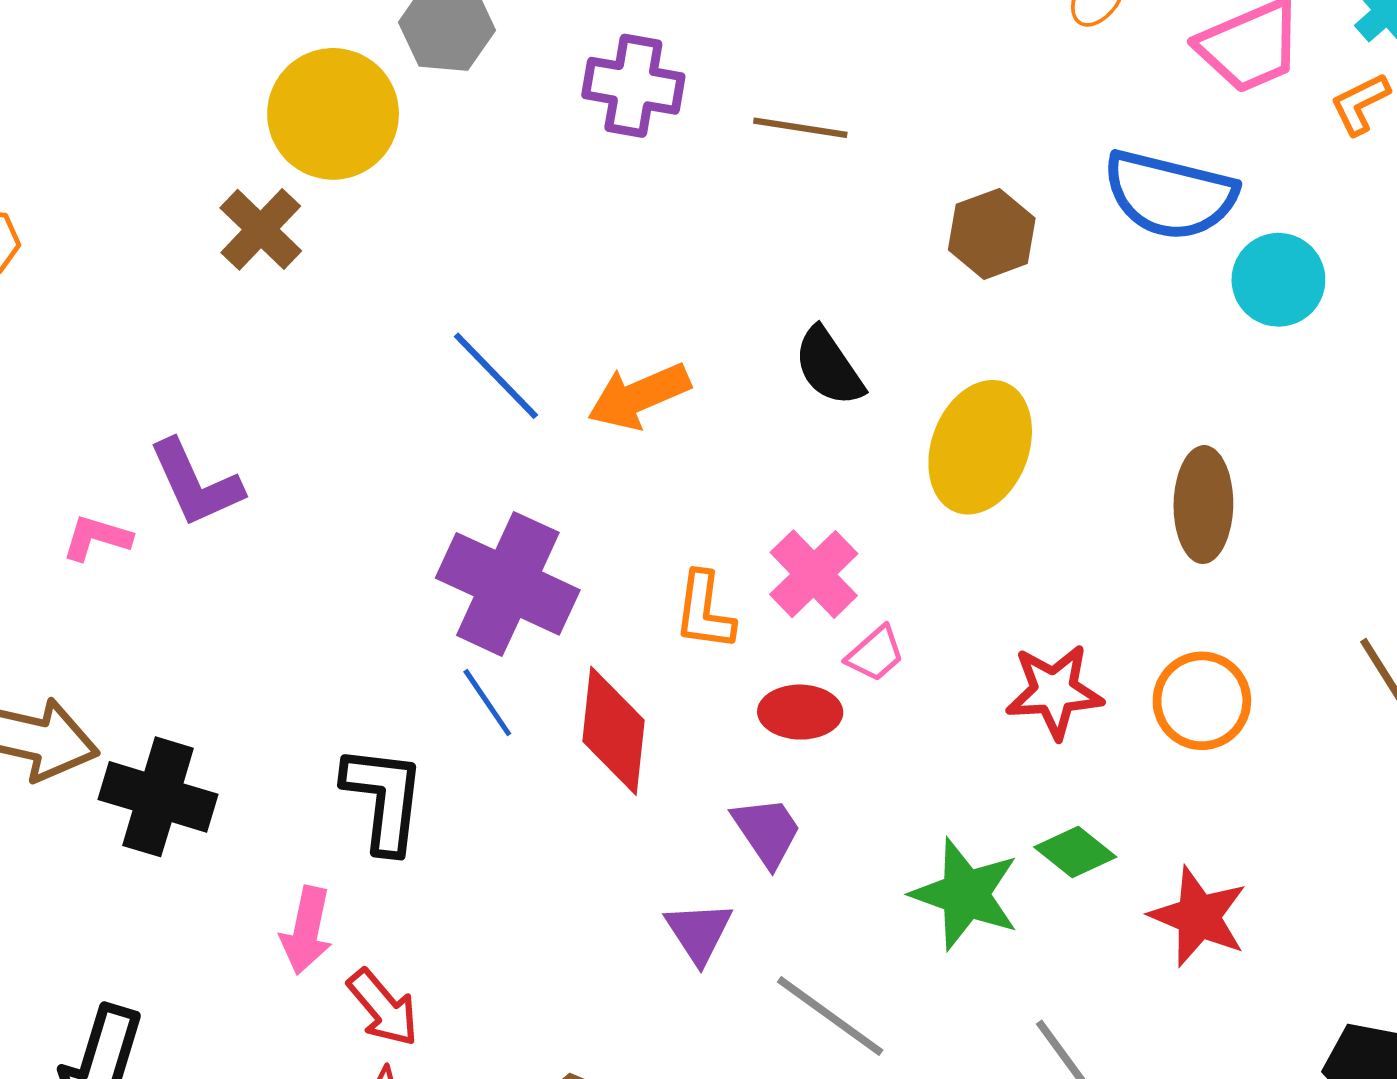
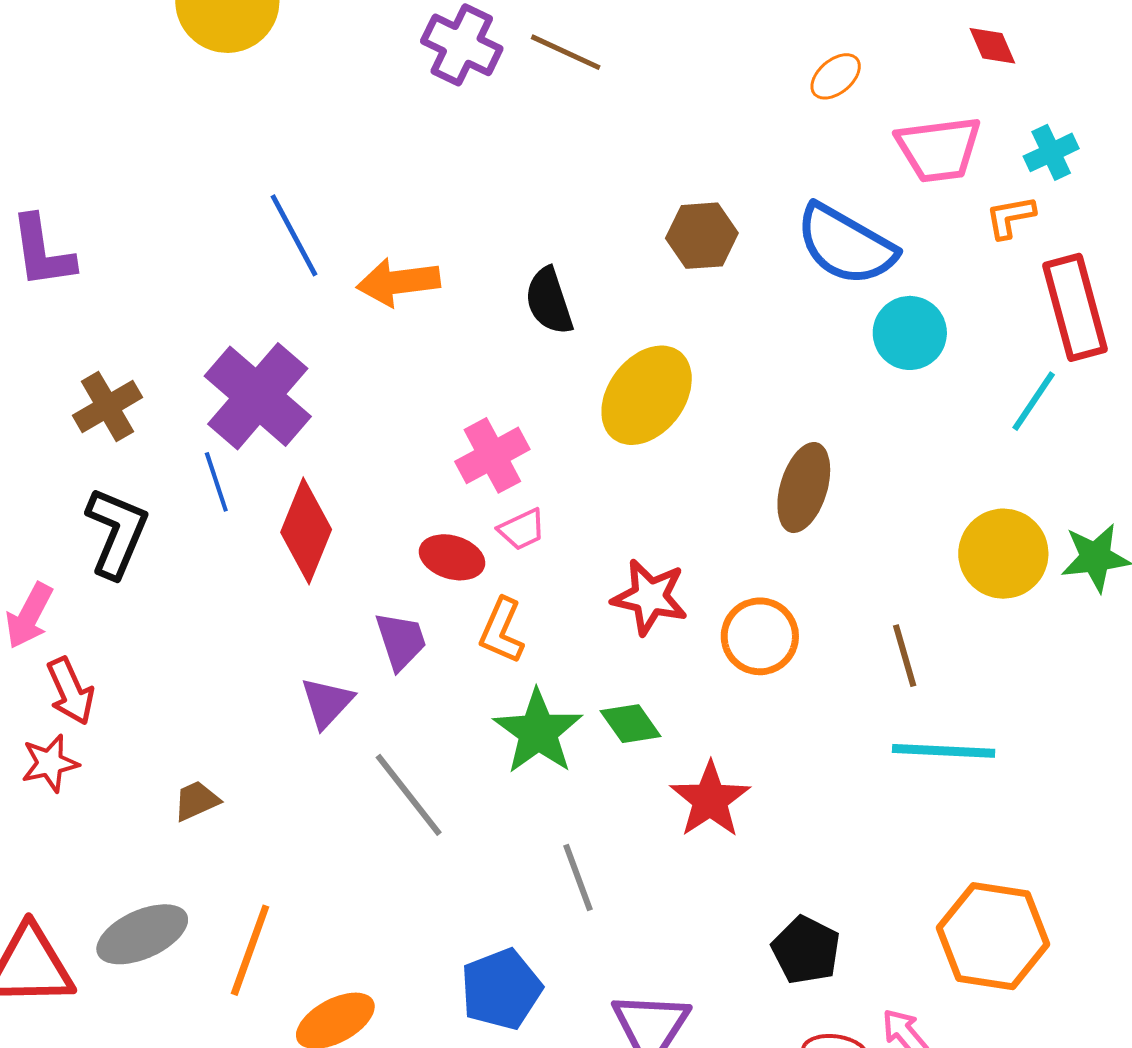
brown line: (800, 128) -> (566, 52), moved
brown cross: (261, 229) -> (107, 406), moved
orange L-shape: (704, 611) -> (502, 631), moved

